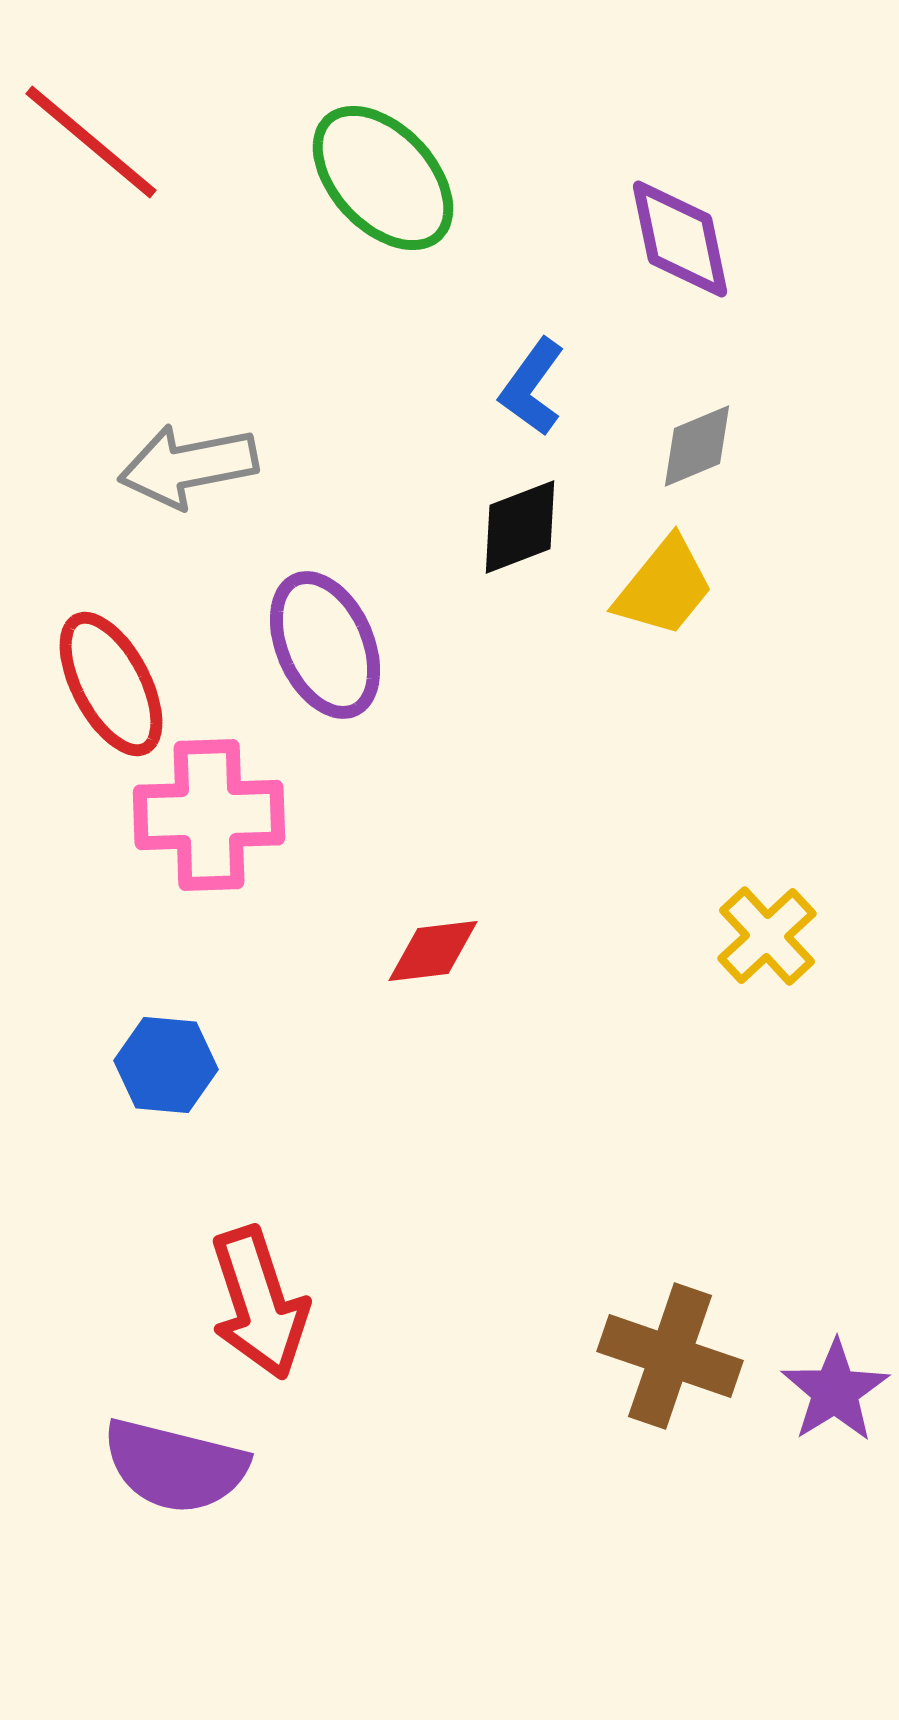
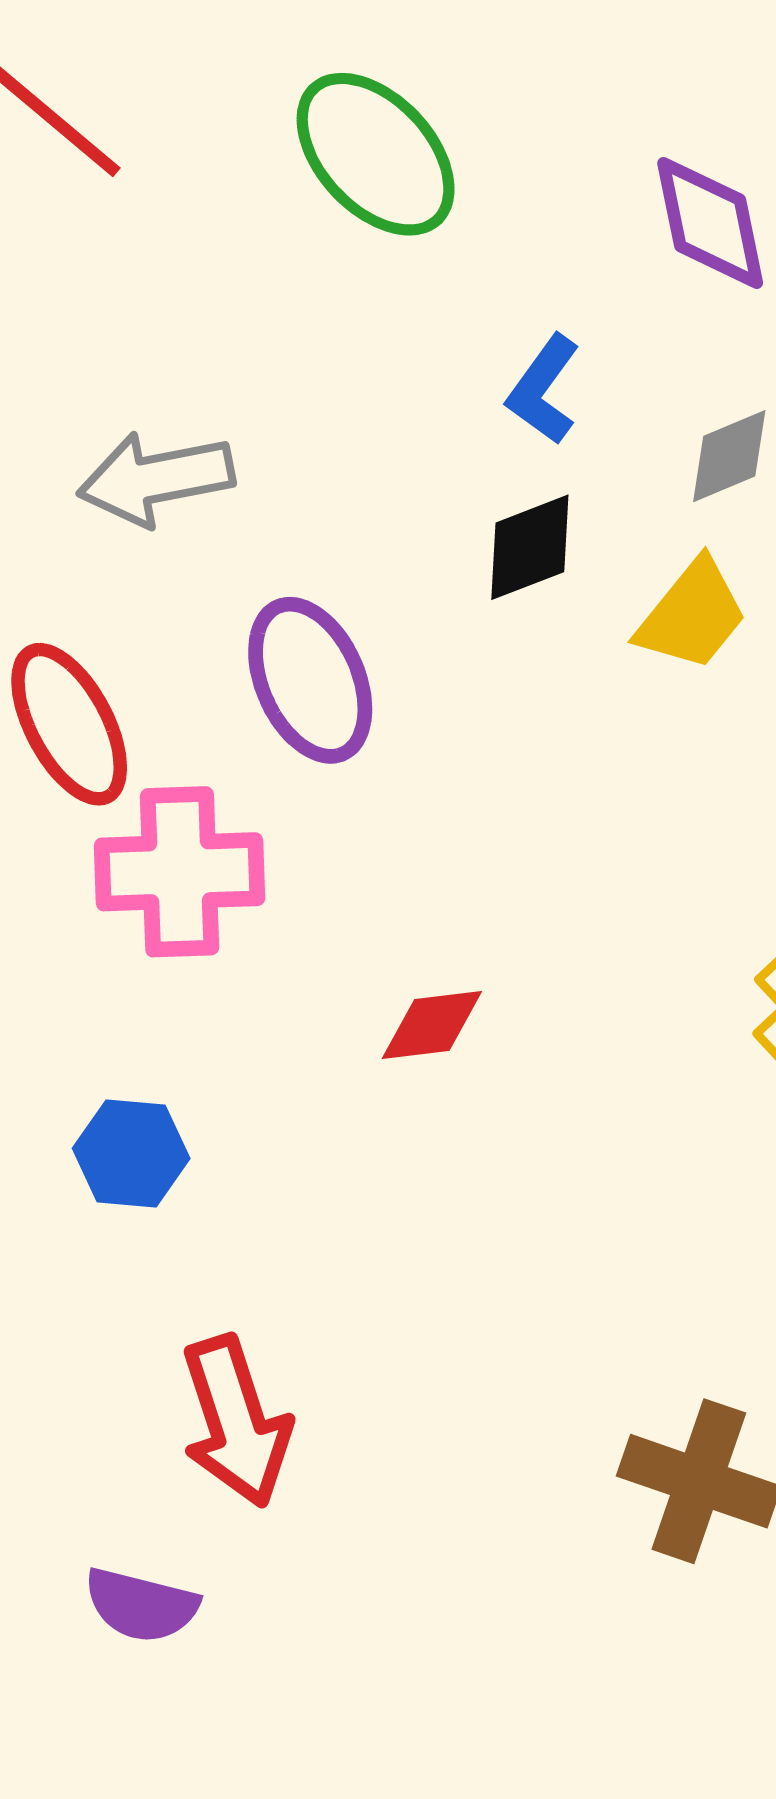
purple semicircle: (175, 1466) -> (141, 1605), size x0.7

